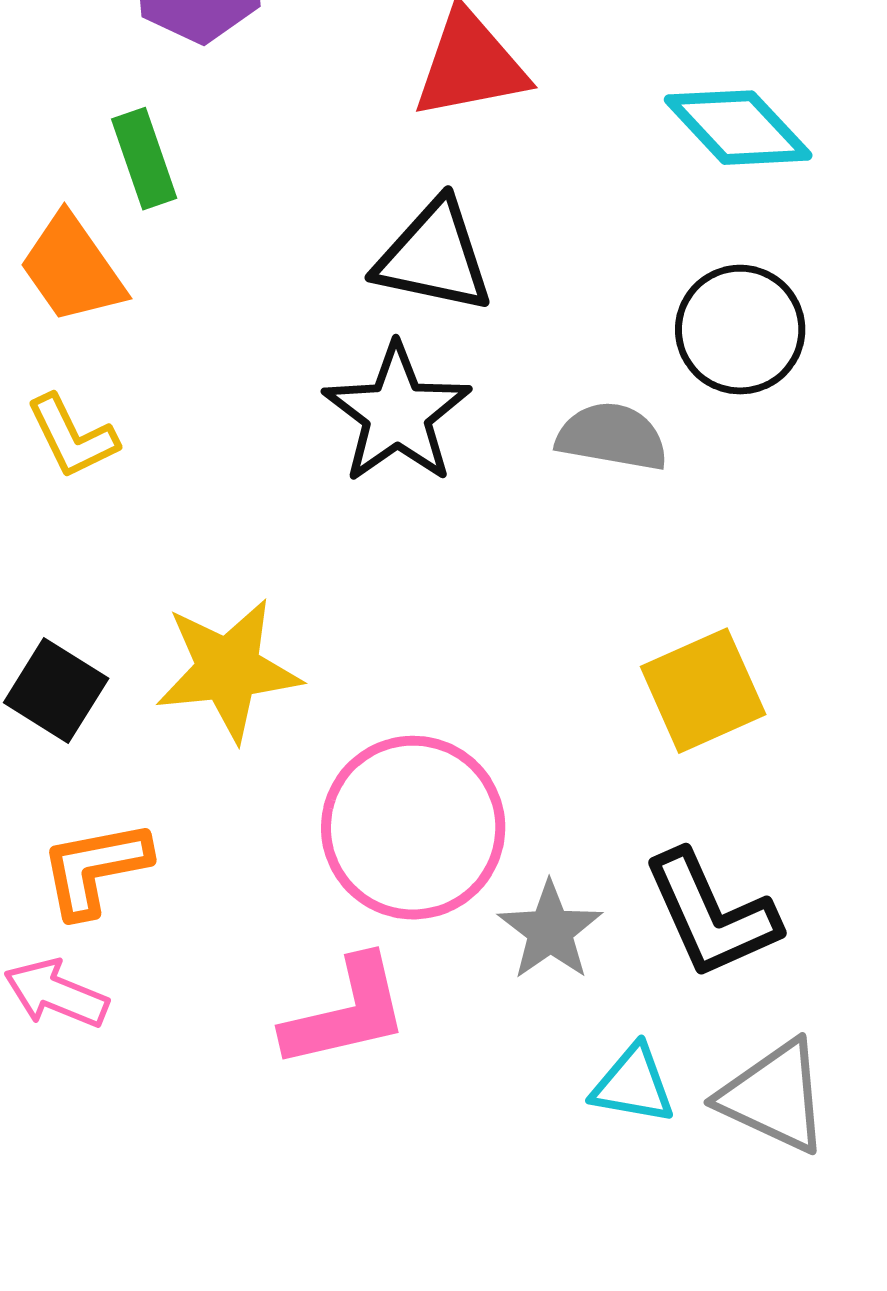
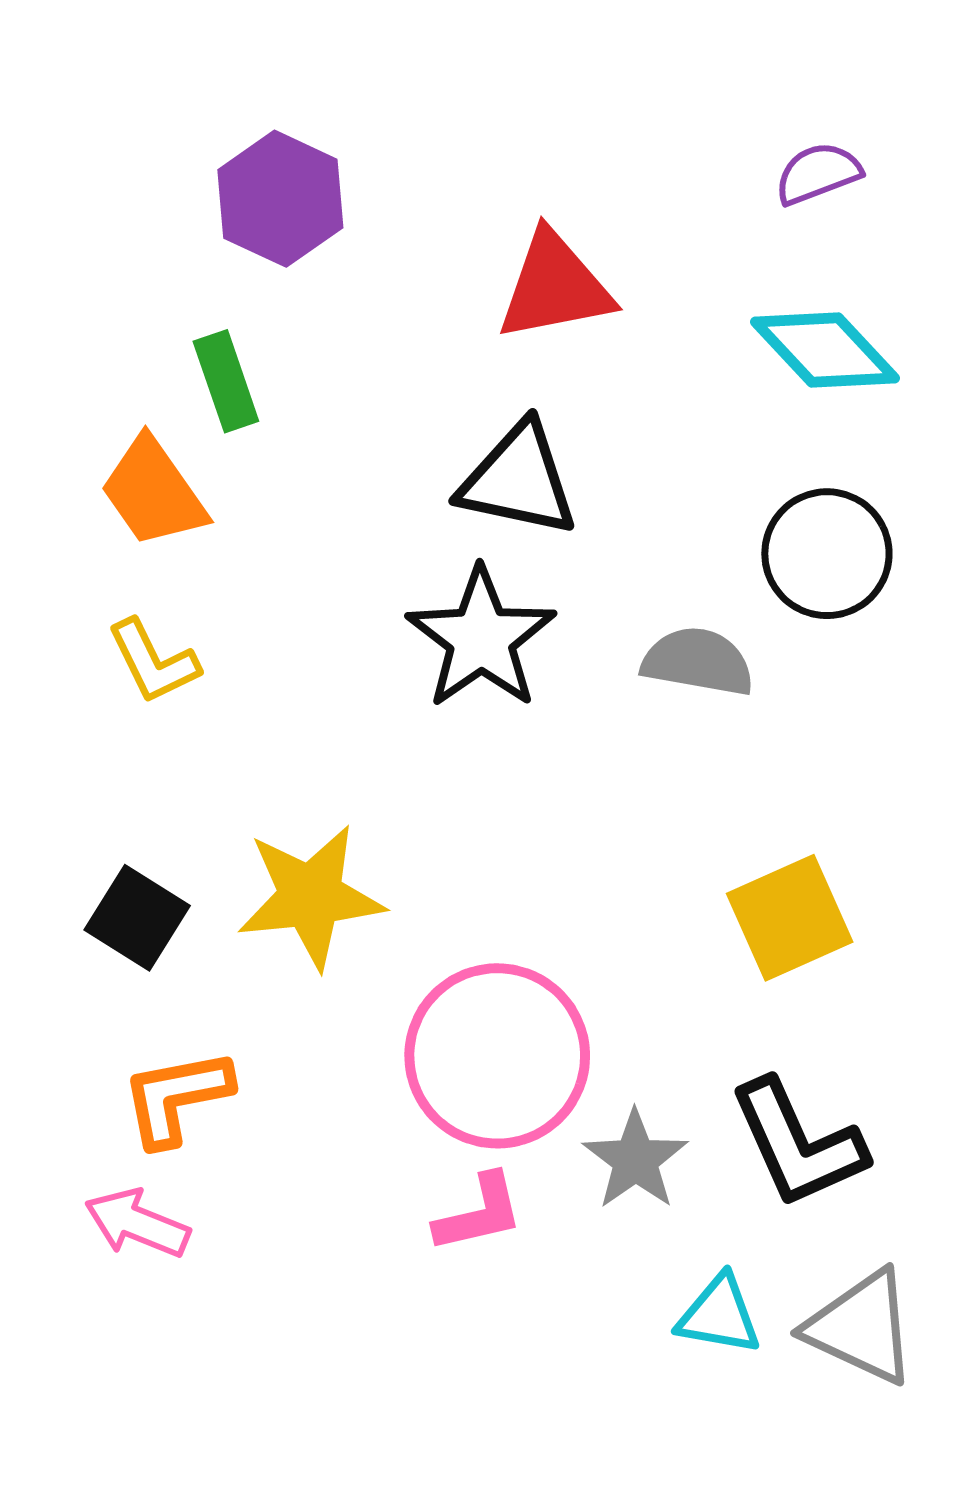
pink L-shape: (346, 1013) -> (479, 1213), moved, size x0.7

